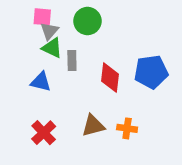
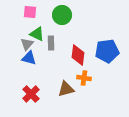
gray triangle: (49, 31) -> (27, 44), moved
orange cross: (127, 128) -> (84, 78), moved

